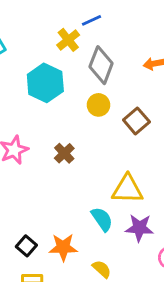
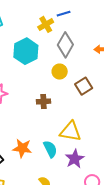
brown cross: (64, 153) -> (43, 101), moved, turned 32
purple star: (139, 228) -> (75, 159), turned 30
orange star: (63, 247) -> (22, 148), moved

